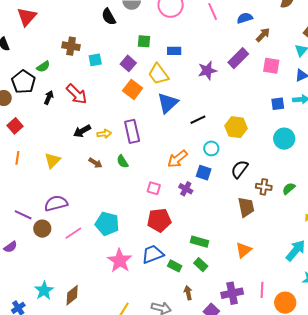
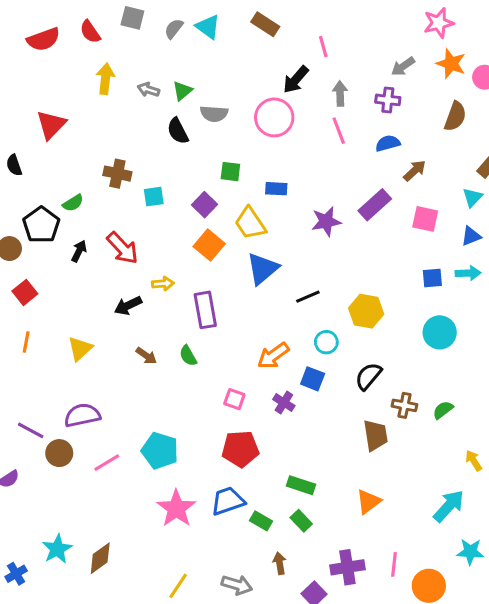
yellow arrow: (104, 134) -> (163, 284), moved

